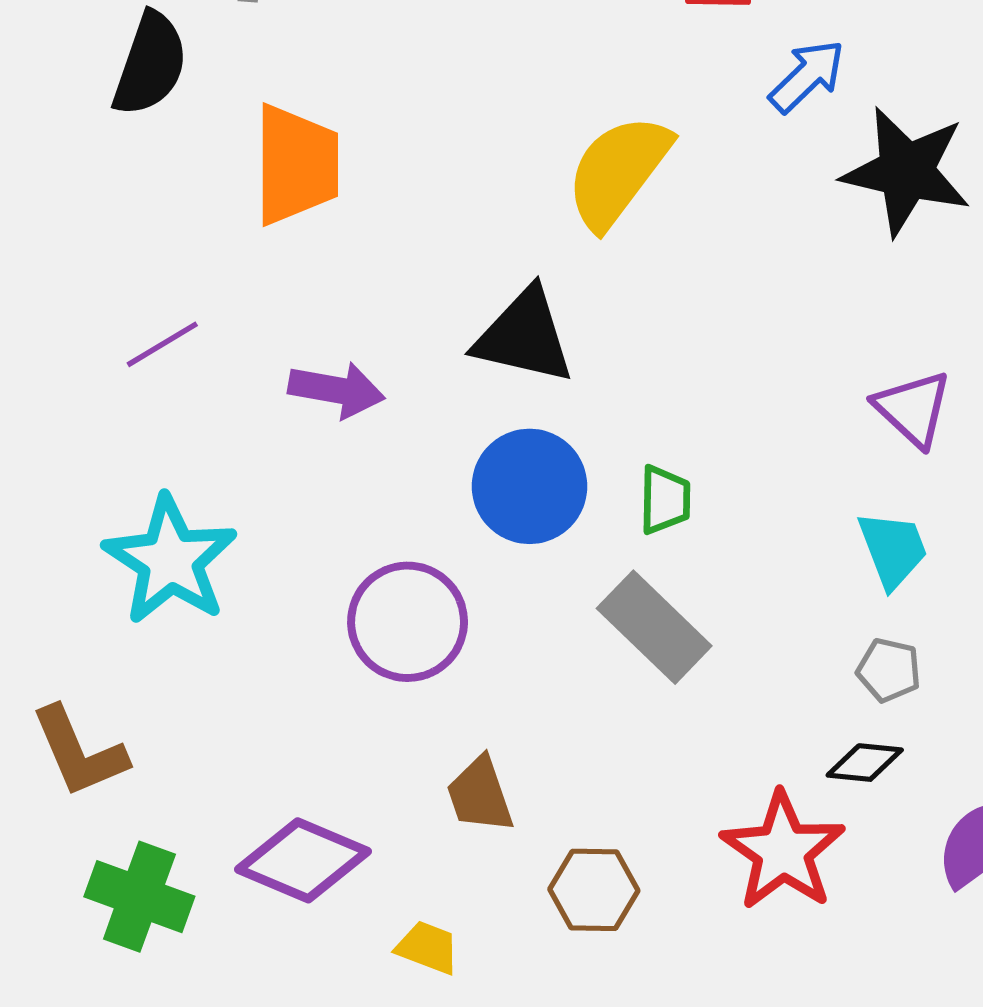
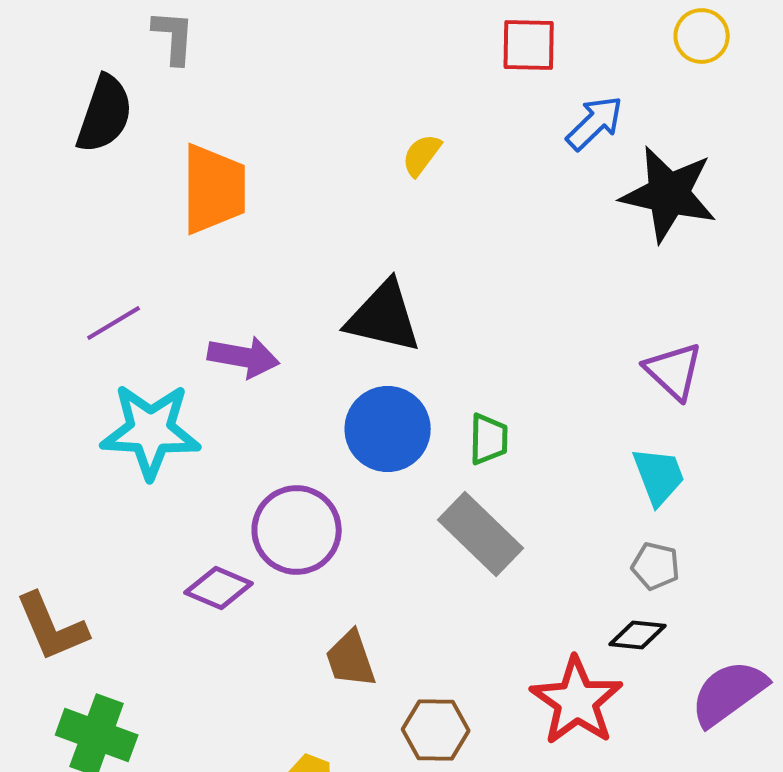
yellow semicircle: (618, 171) -> (422, 155), moved, size x0.5
cyan star: (170, 560) -> (151, 431), moved, turned -30
purple diamond: (303, 860) -> (219, 588), moved, size x0.7

